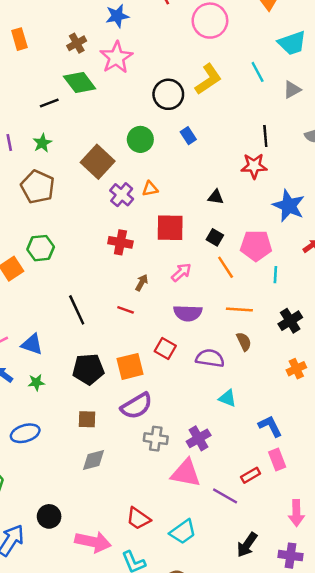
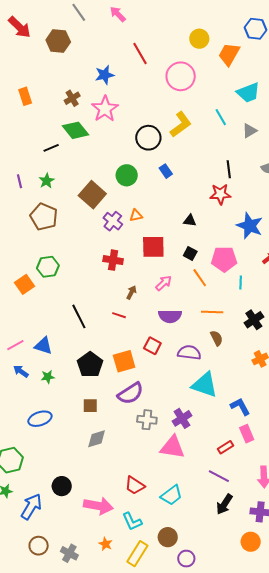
black pentagon: (88, 369) -> (90, 365), turned -30
cyan triangle: (228, 398) -> (205, 385), size x1.8
purple line: (225, 496) -> (219, 476), moved

